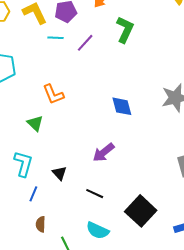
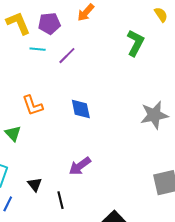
green L-shape: (125, 30) -> (135, 43), moved
blue diamond: (122, 106) -> (81, 109), moved
black line: (95, 194) -> (61, 200), moved, turned 48

